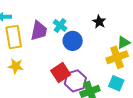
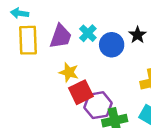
blue circle: (73, 41) -> (112, 45), moved
yellow star: (16, 66) -> (69, 72), moved

